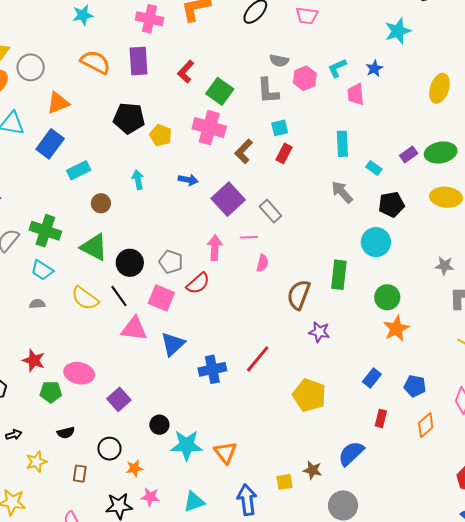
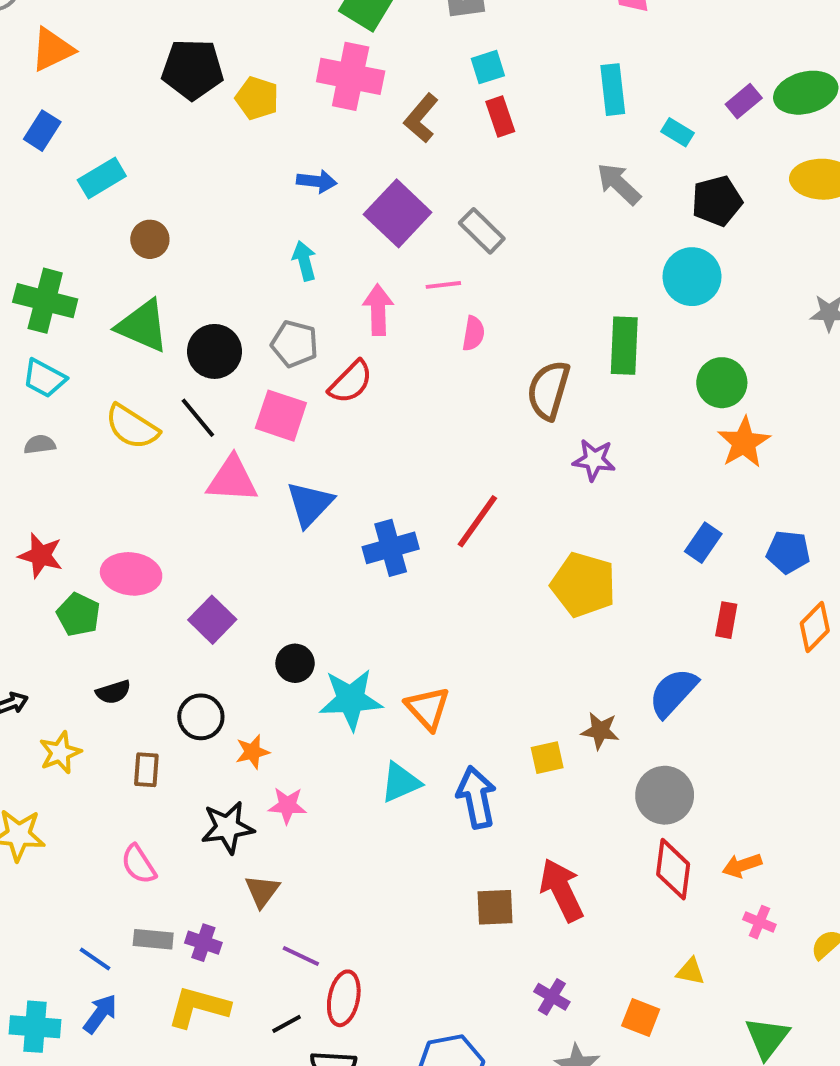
blue rectangle: (50, 144) -> (42, 131), size x0.7
red rectangle: (284, 153) -> (500, 117), turned -42
cyan arrow: (138, 180) -> (304, 261), moved
green pentagon: (51, 392) -> (78, 615), turned 30
cyan triangle: (194, 502) -> (400, 782), moved

